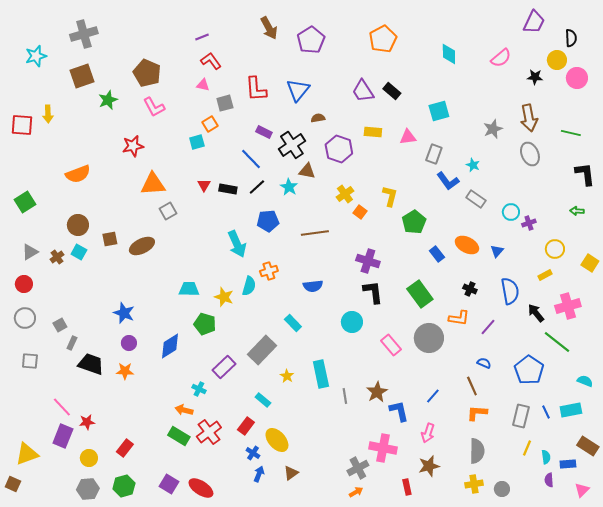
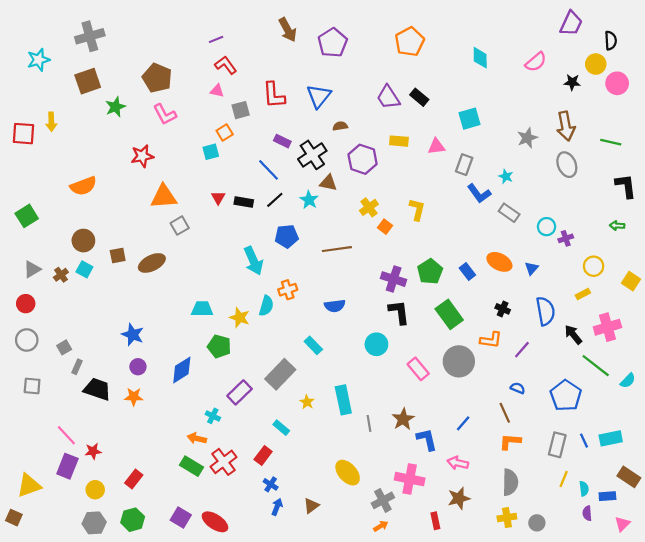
green pentagon: (414, 222) -> (430, 272), moved
cyan semicircle: (585, 381) -> (628, 381), moved, turned 112
pink arrow: (428, 433) -> (458, 463), turned 84
yellow ellipse: (277, 440) -> (348, 473), moved

